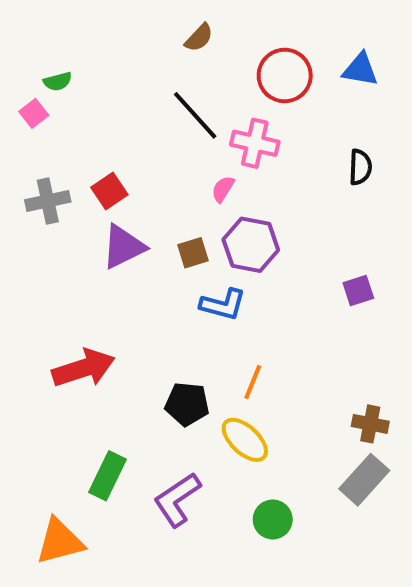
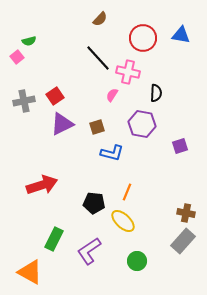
black semicircle: (360, 167) -> (156, 93), moved
purple hexagon: (251, 245) -> (142, 124), moved
orange triangle: (60, 541) -> (30, 272), turned 44

